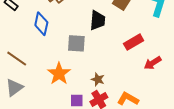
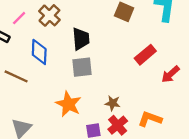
black trapezoid: (98, 20) -> (81, 39), moved
brown line: (17, 59) -> (16, 76), moved

